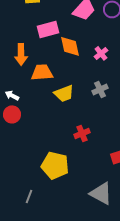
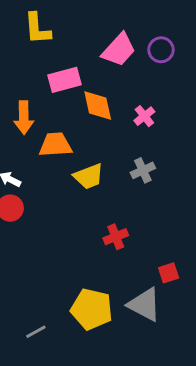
yellow pentagon: (55, 165) -> (92, 309), moved
gray triangle: (101, 193) -> (144, 305), moved
gray line: (29, 196) -> (36, 332), turned 40

